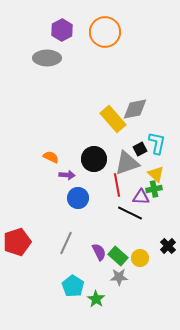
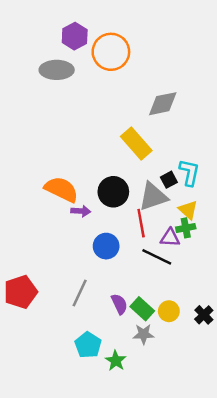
orange circle: (105, 32) -> (111, 52), moved
gray diamond: (135, 109) -> (163, 104), moved
orange semicircle: (51, 157) -> (61, 189), size x1.8
blue circle: (78, 198) -> (106, 246), moved
black cross: (168, 246) -> (204, 315), moved

